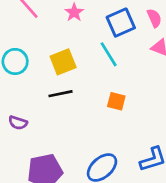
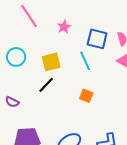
blue square: (121, 23) -> (97, 39), turned 30
black line: (61, 94) -> (46, 85), turned -42

